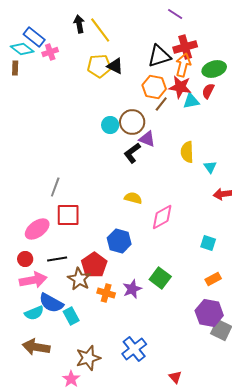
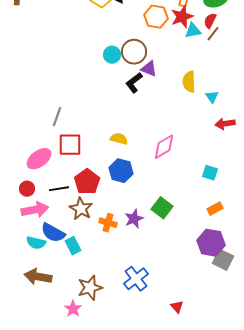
red star: (180, 87) -> (182, 17), turned -30
brown line: (161, 104) -> (213, 34), moved
yellow semicircle: (133, 198) -> (119, 139), moved
red pentagon: (94, 265) -> (87, 182), moved
cyan semicircle: (34, 313) -> (36, 243), turned 36

